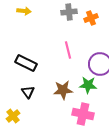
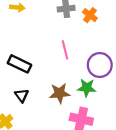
orange cross: (91, 18) -> (90, 15), turned -32

